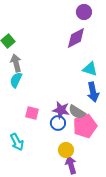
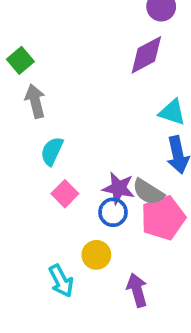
cyan semicircle: (16, 80) -> (52, 151), moved
pink square: (32, 113) -> (65, 194), turned 32
cyan arrow: (17, 142) -> (61, 281), moved
yellow circle: (66, 150) -> (96, 255), moved

